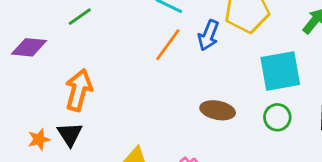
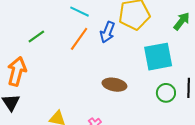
green line: (80, 17) -> (36, 37), moved
green circle: (277, 117) -> (166, 93), moved

